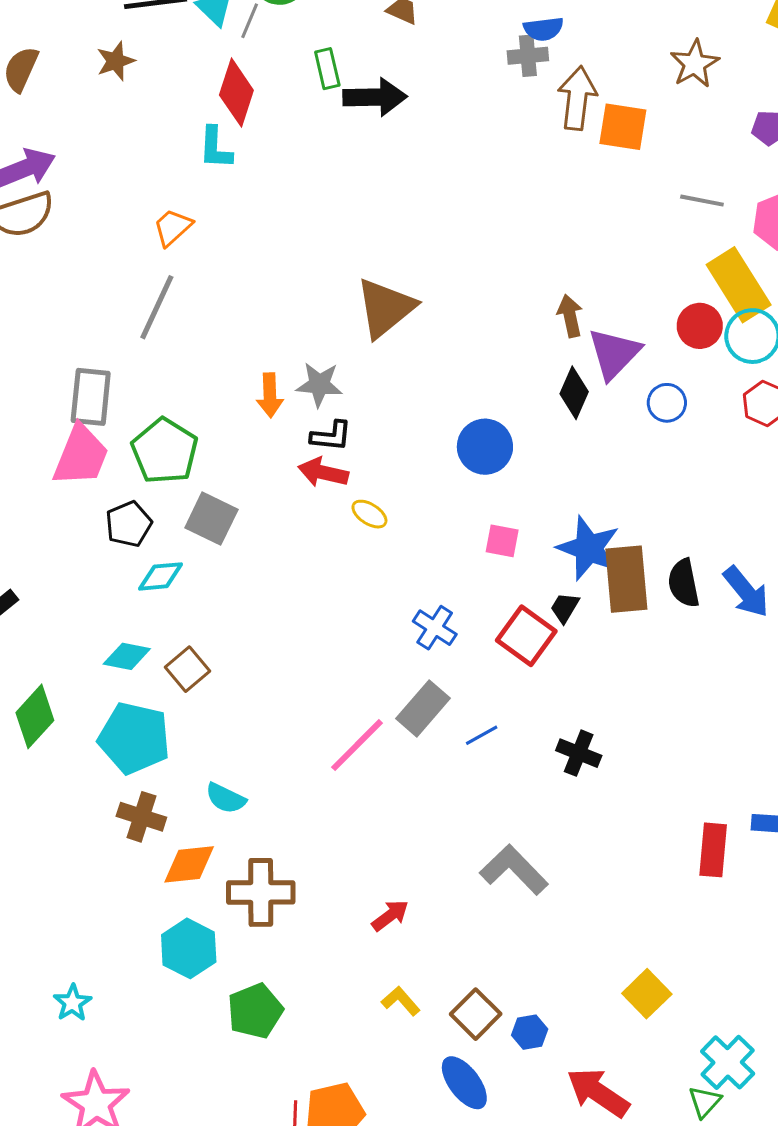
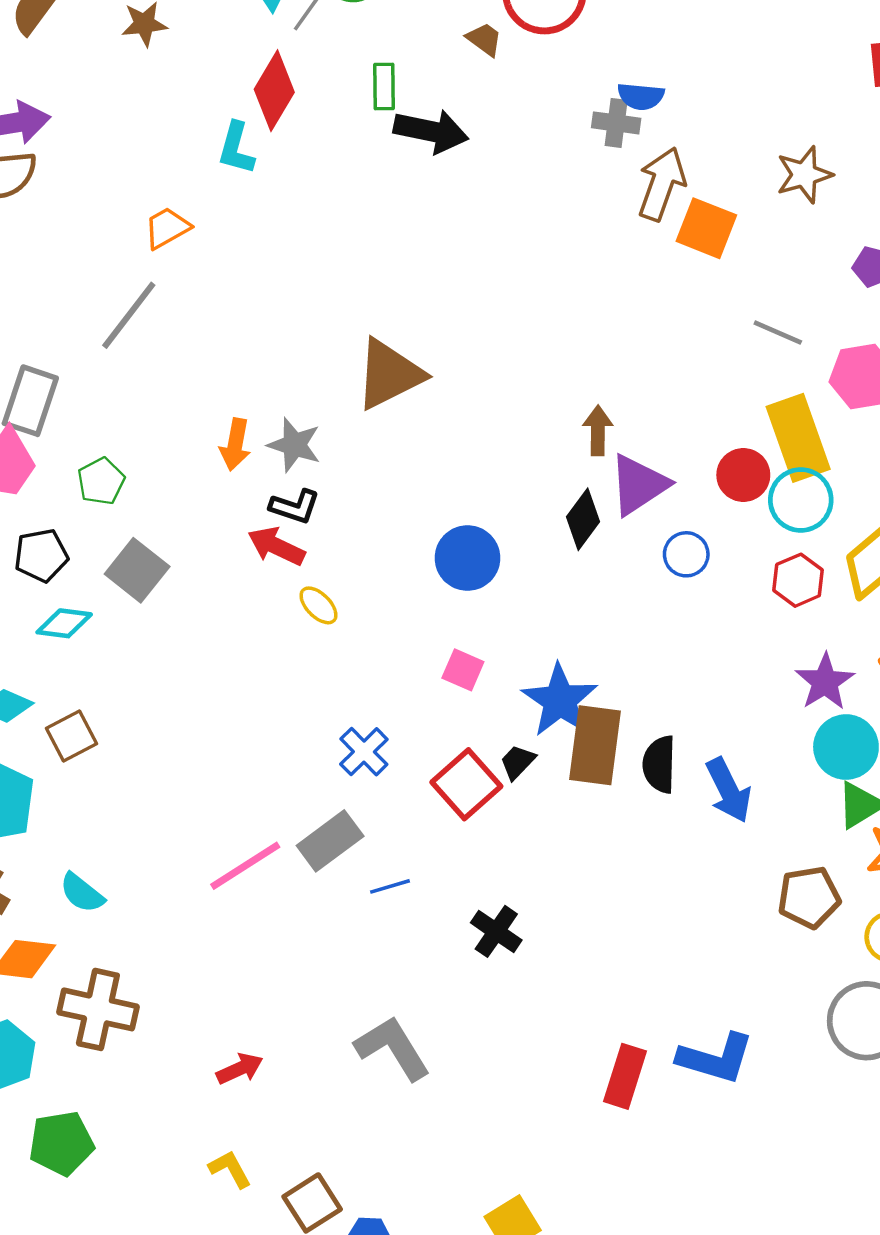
green pentagon: (165, 451) -> (101, 481), size x0.6

